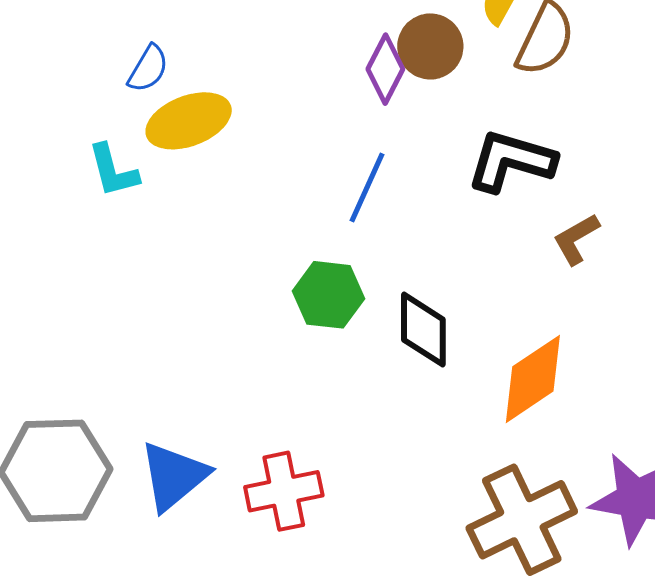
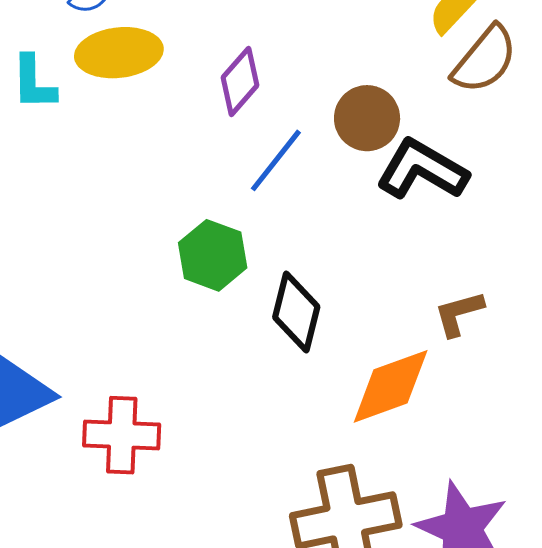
brown circle: (430, 46) -> (367, 118), moved
purple diamond: (385, 69) -> (240, 81), moved
brown L-shape: (576, 239) -> (459, 313), moved

